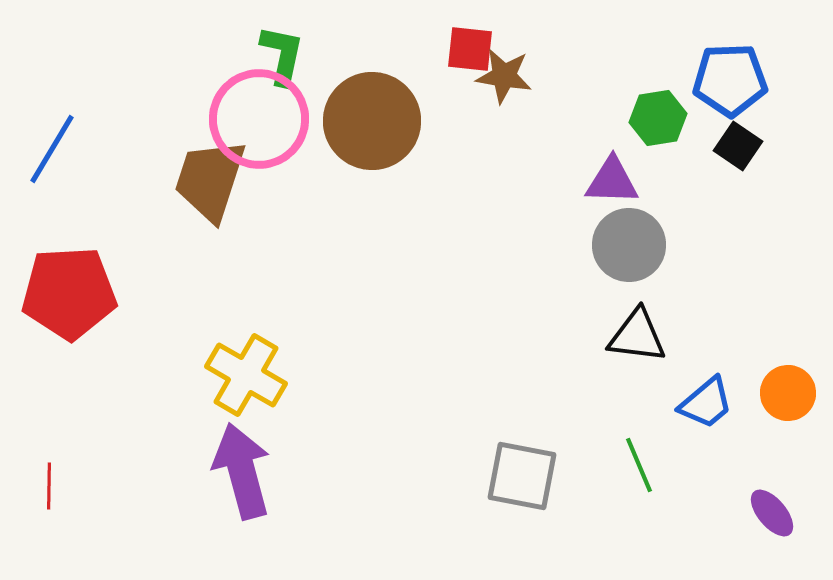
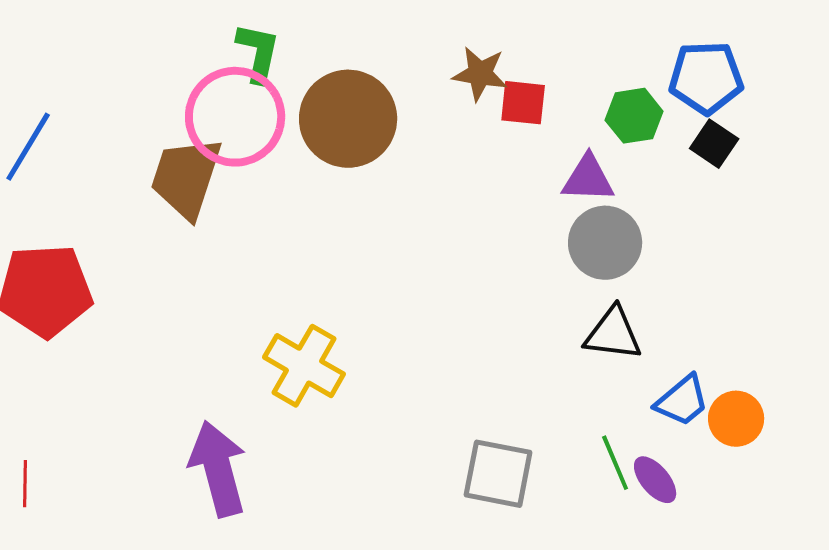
red square: (470, 49) -> (523, 103), moved
yellow cross: (246, 375) -> (304, 366), moved
orange circle: (788, 393) -> (736, 419), moved
purple ellipse: (772, 513) -> (655, 480), moved

